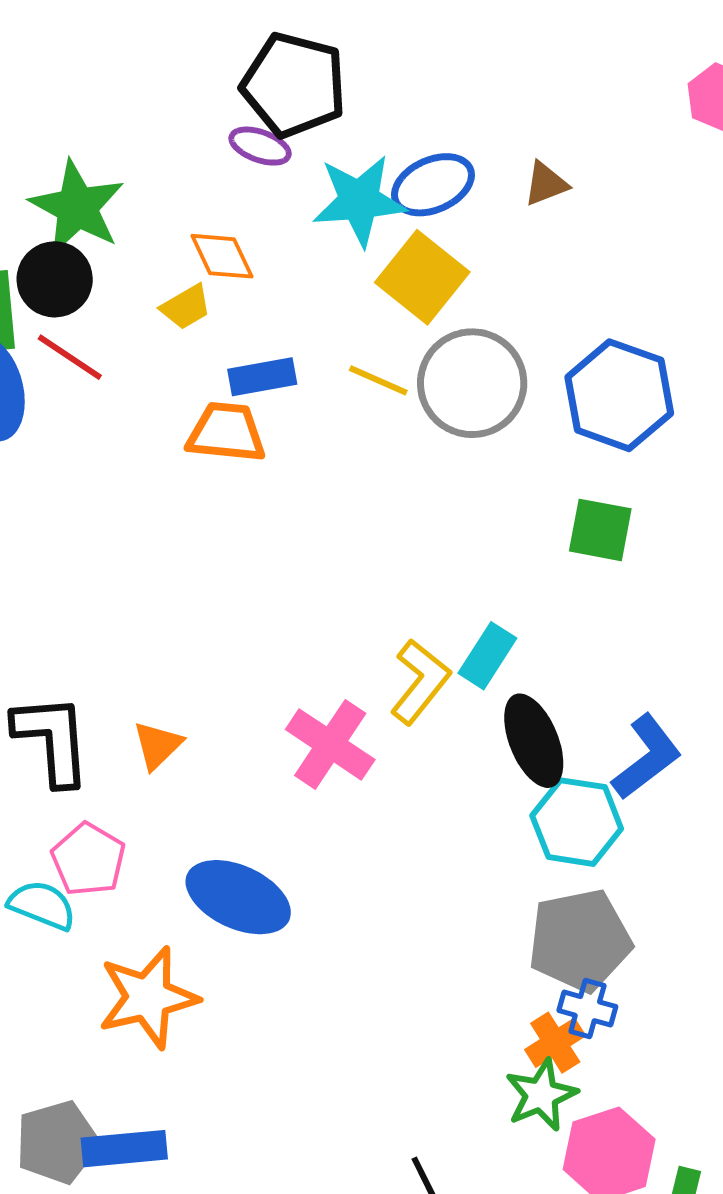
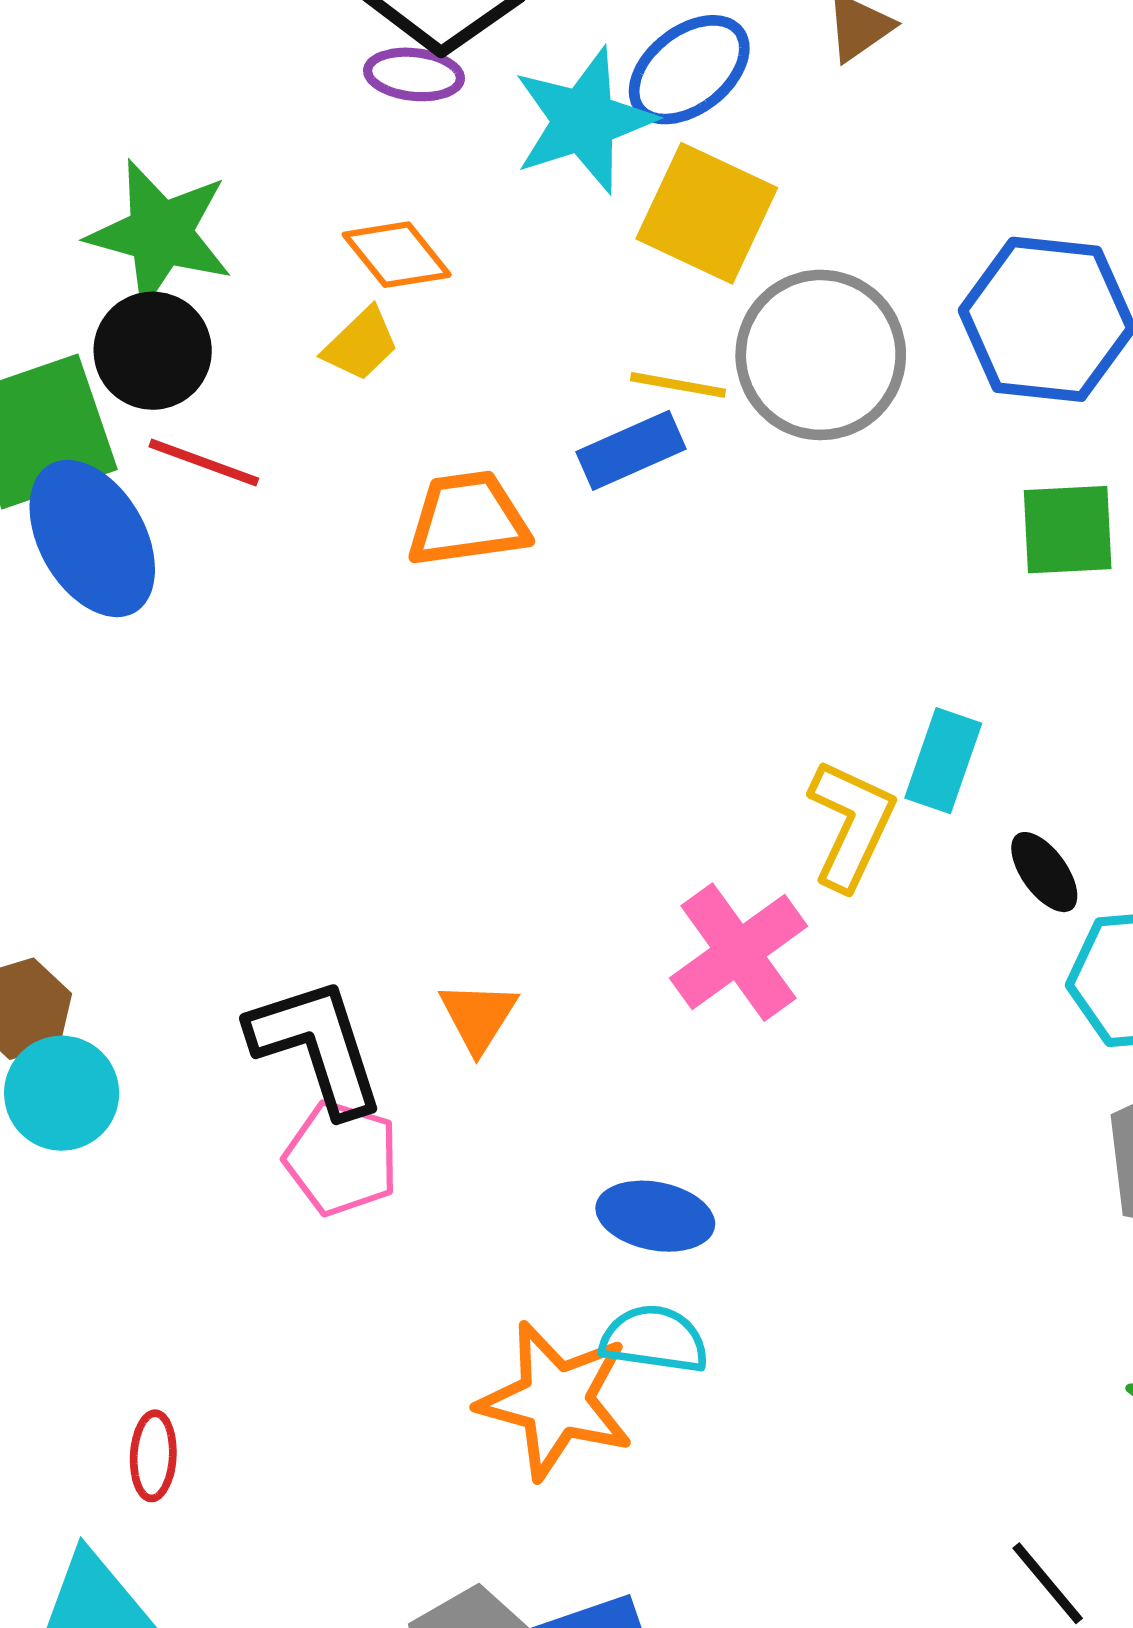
blue rectangle: (262, 377) -> (631, 450), moved
black ellipse: (534, 741) -> (1044, 872), size x0.6
pink cross: (330, 744) -> (738, 952), turned 34
pink pentagon: (88, 859) -> (342, 1158), moved
blue ellipse: (238, 897) -> (655, 1216), size x0.7
cyan semicircle: (42, 905) -> (654, 1339), moved
orange star: (148, 997) -> (556, 1400), turned -30

